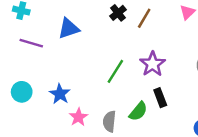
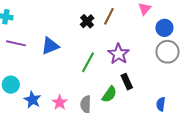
black cross: (118, 13) -> (87, 21), moved
blue triangle: (69, 28) -> (50, 46), moved
blue star: (60, 94) -> (32, 100), moved

